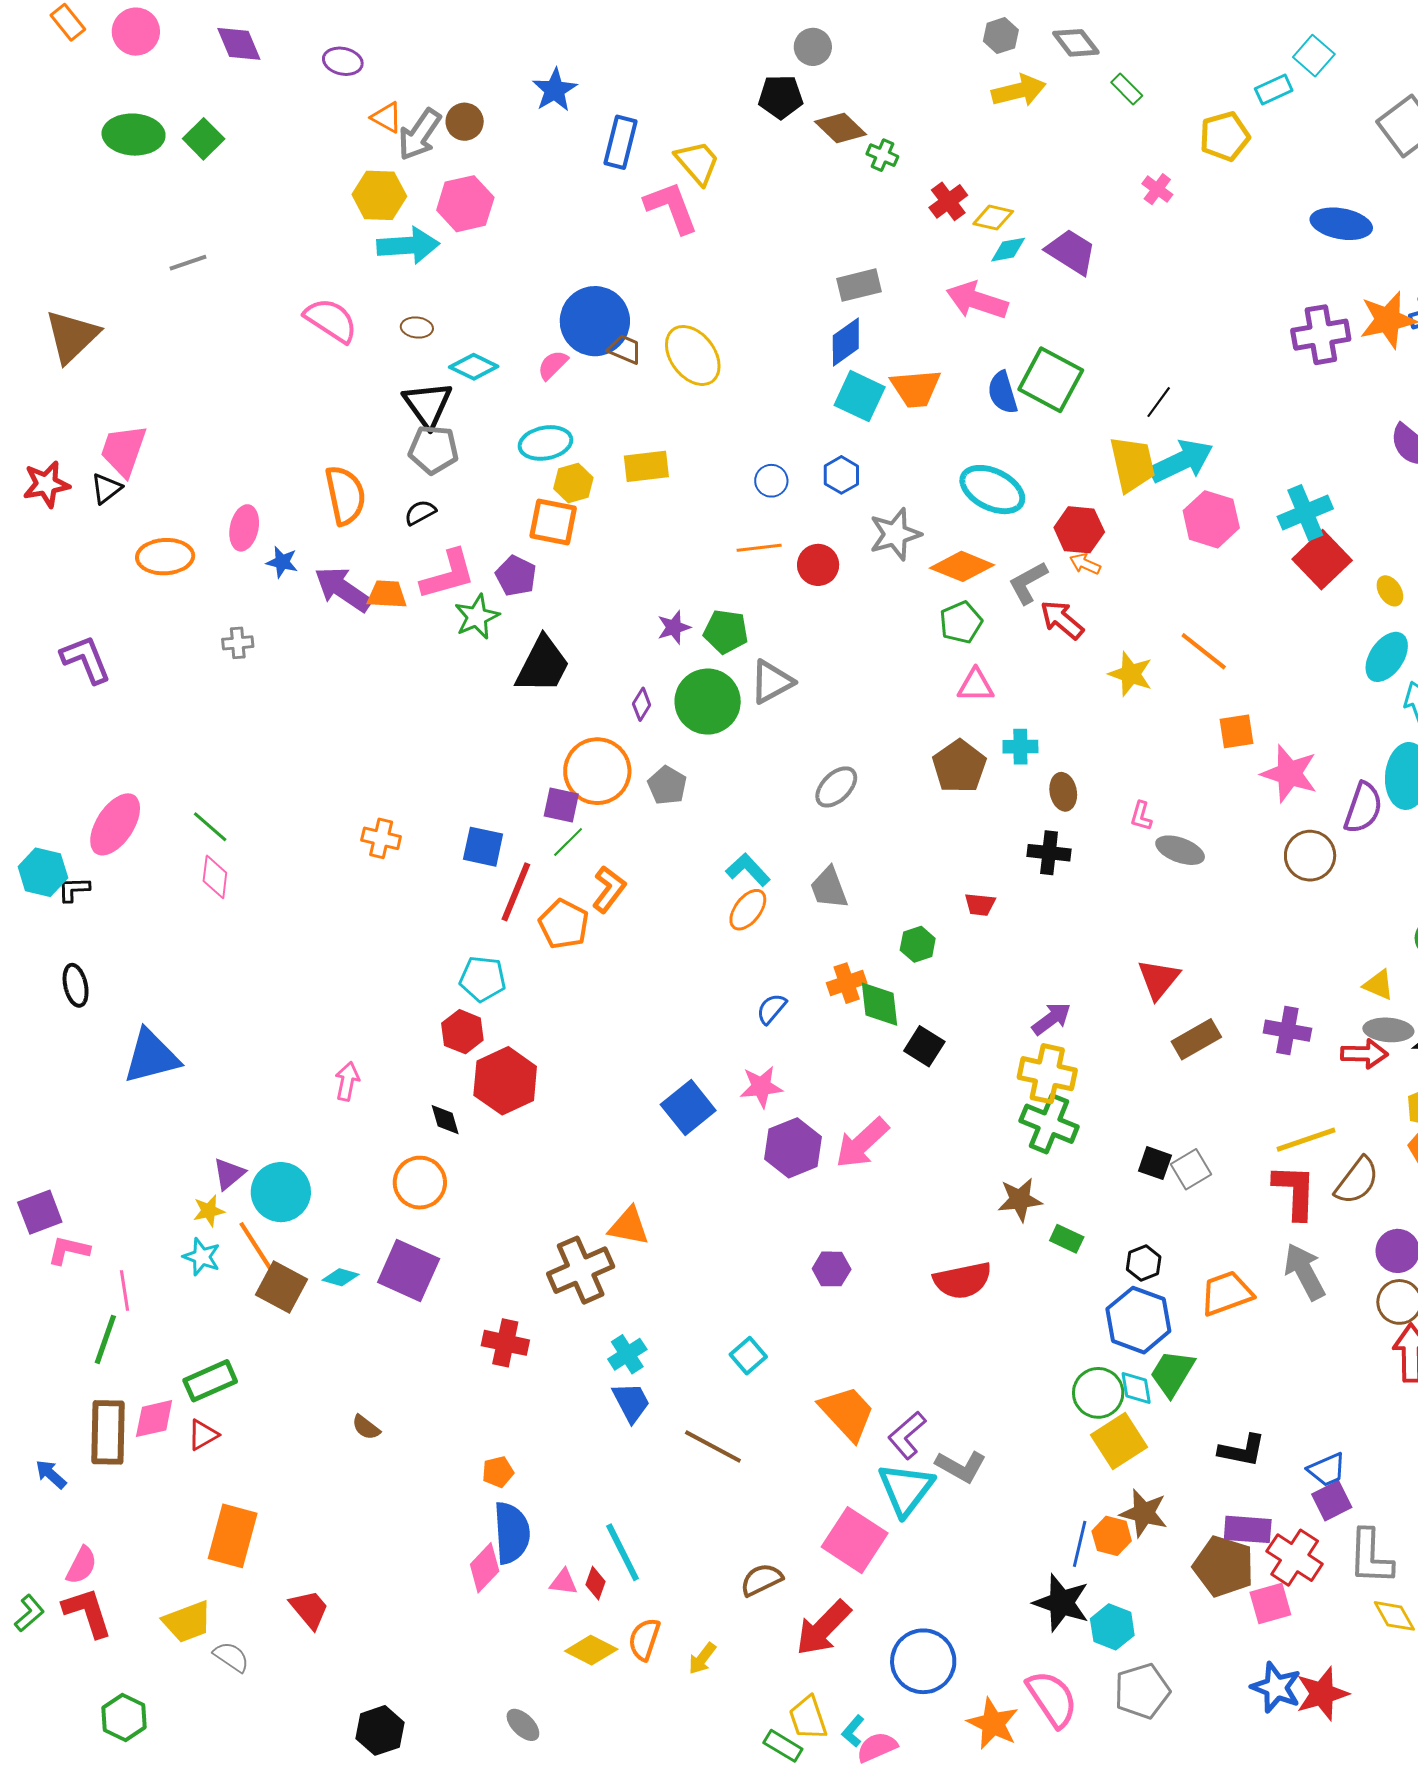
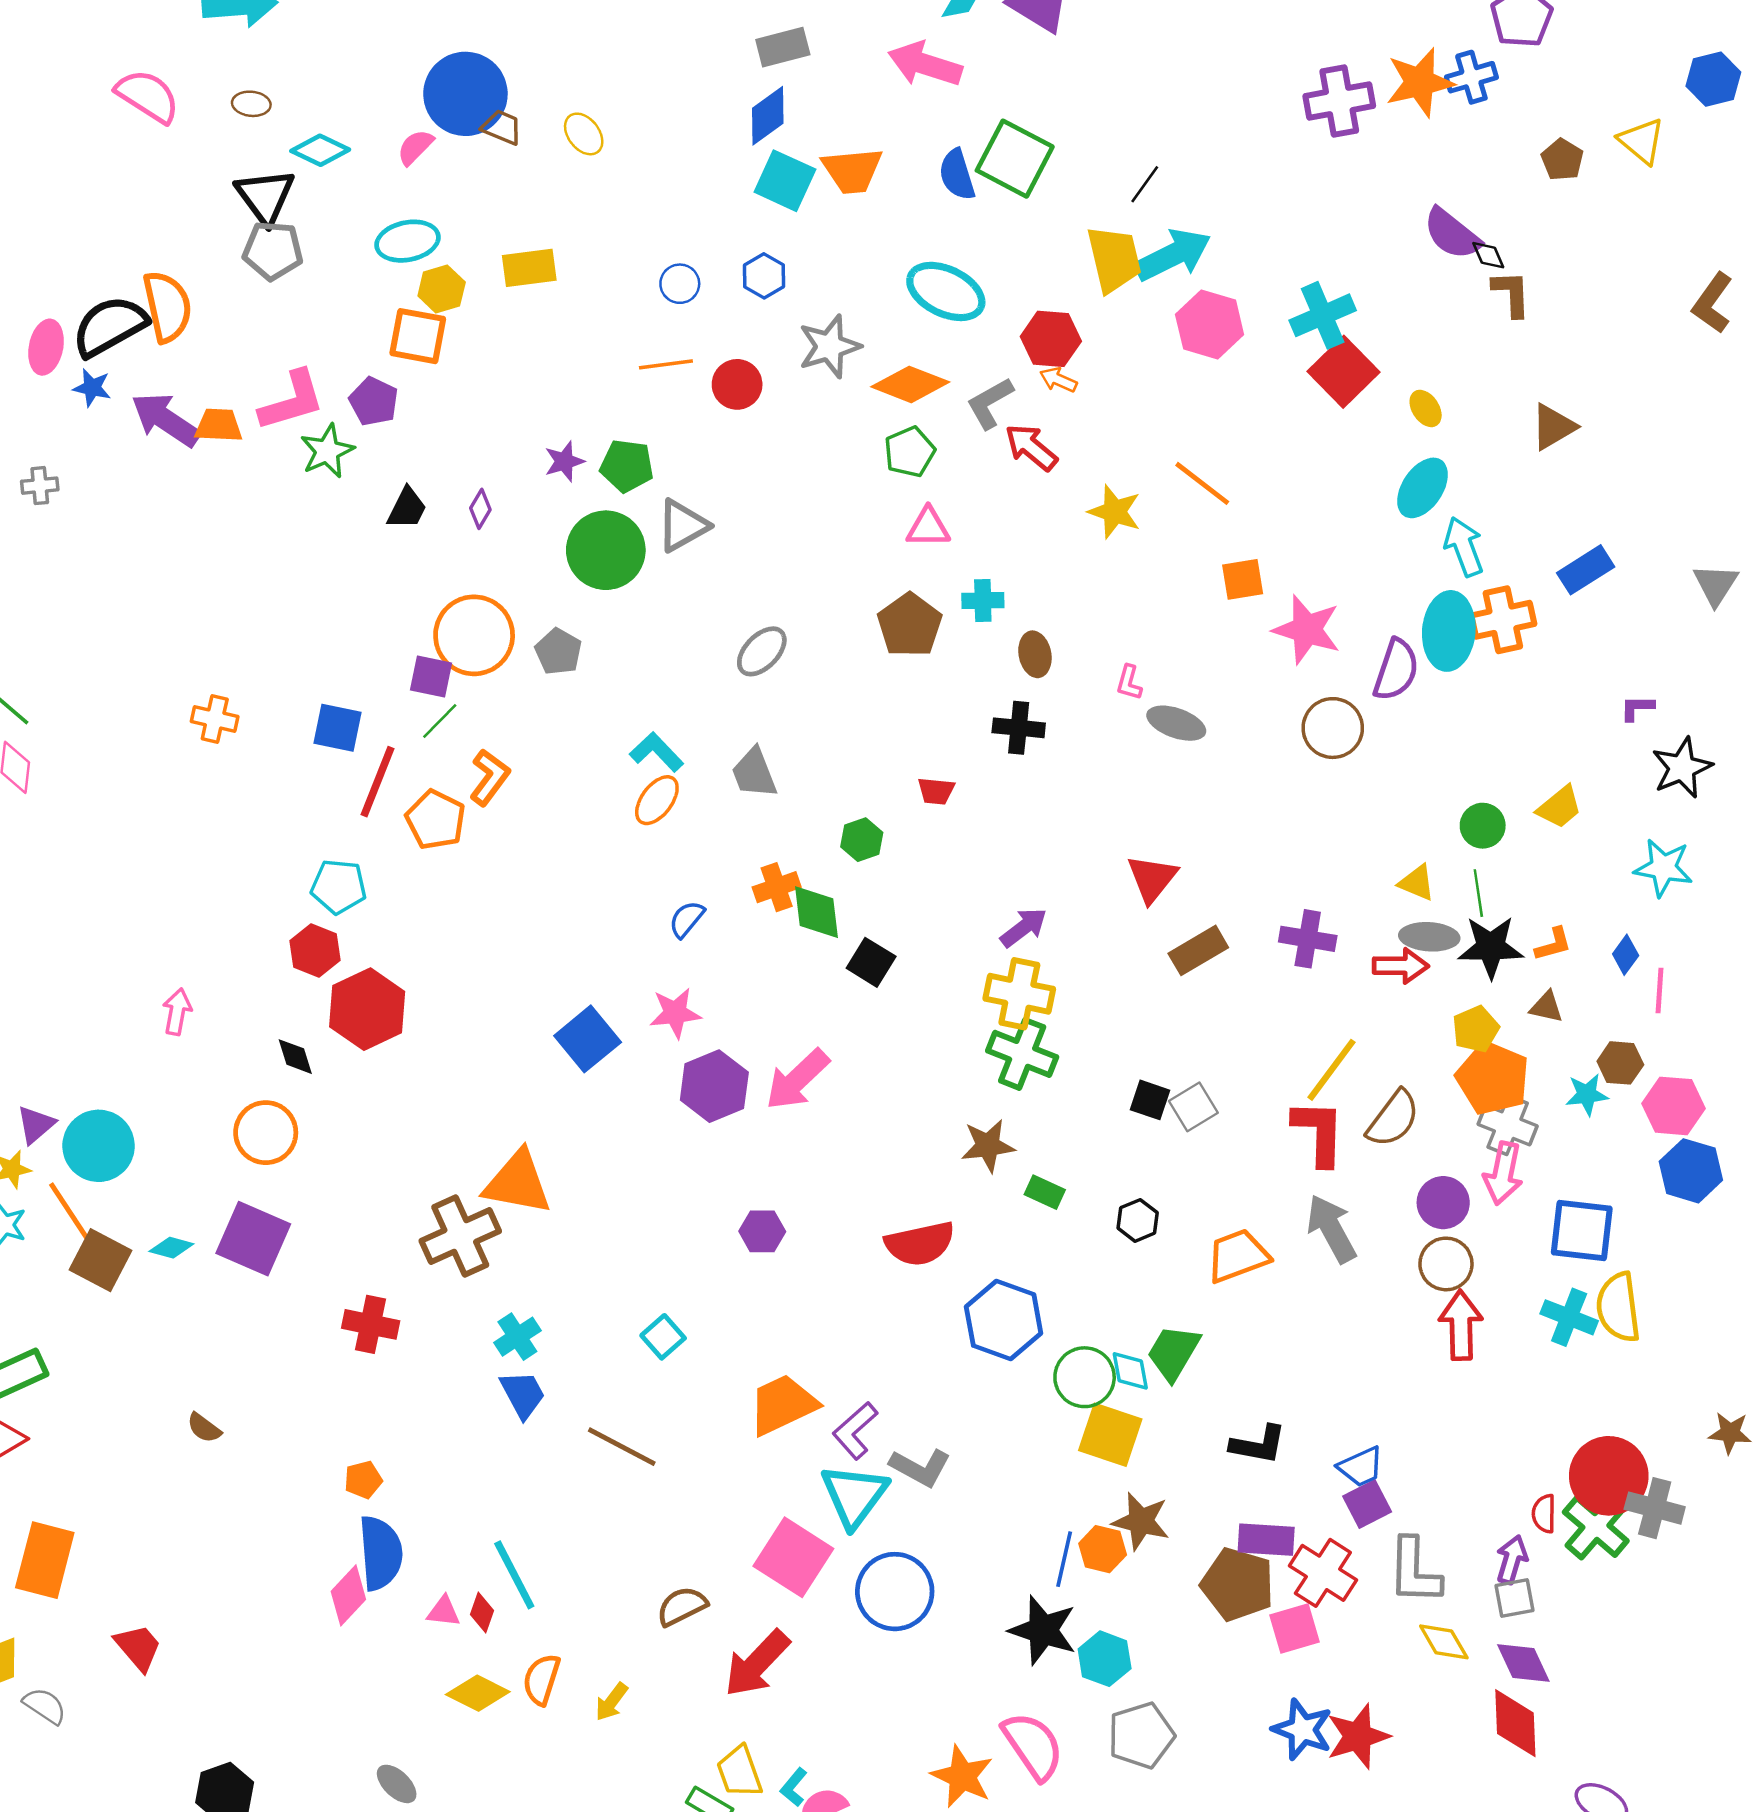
yellow ellipse: (693, 355) -> (584, 134), size x0.6
black semicircle: (420, 513) -> (110, 326), moved, size x2.0
black trapezoid: (543, 665) -> (407, 508), size x0.6
purple diamond: (642, 704) -> (480, 509), moved
yellow line: (1306, 1140) -> (1332, 1070), turned -34
orange triangle: (629, 1226) -> (518, 1183), size x1.4
blue hexagon: (1138, 1320) -> (1004, 1320), moved
orange trapezoid: (847, 1413) -> (783, 1405), turned -72
yellow square: (1119, 1441) -> (1110, 1435), turned -38
blue circle: (923, 1661) -> (895, 1592), moved

